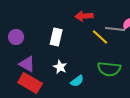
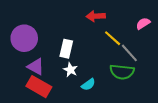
gray line: (115, 29) -> (129, 53), moved, turned 42
purple circle: (16, 37) -> (24, 38), size x1.6
white rectangle: (56, 37) -> (66, 49), moved

